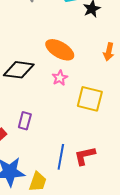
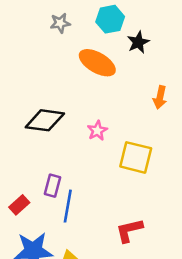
orange ellipse: (60, 50) -> (97, 63), moved
blue line: (61, 157) -> (68, 206), moved

